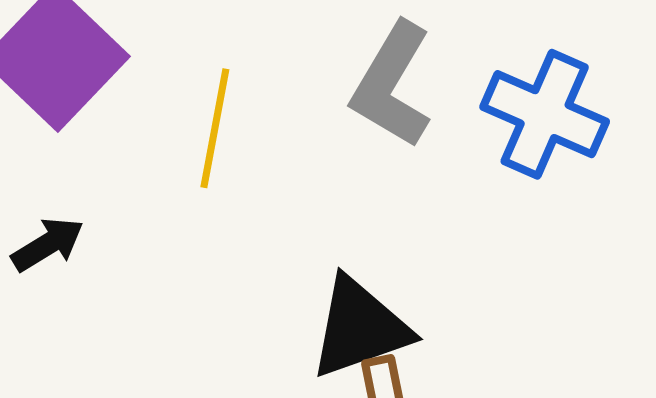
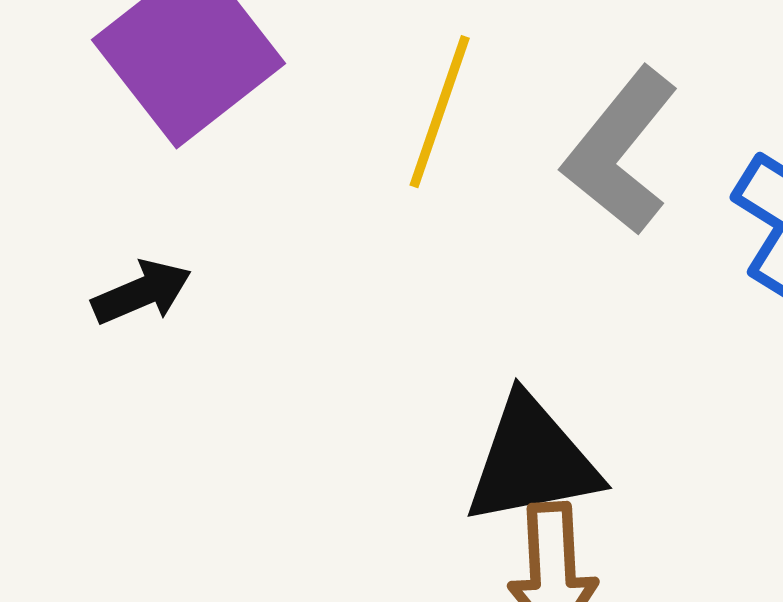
yellow line: (215, 128) -> (440, 112), moved

